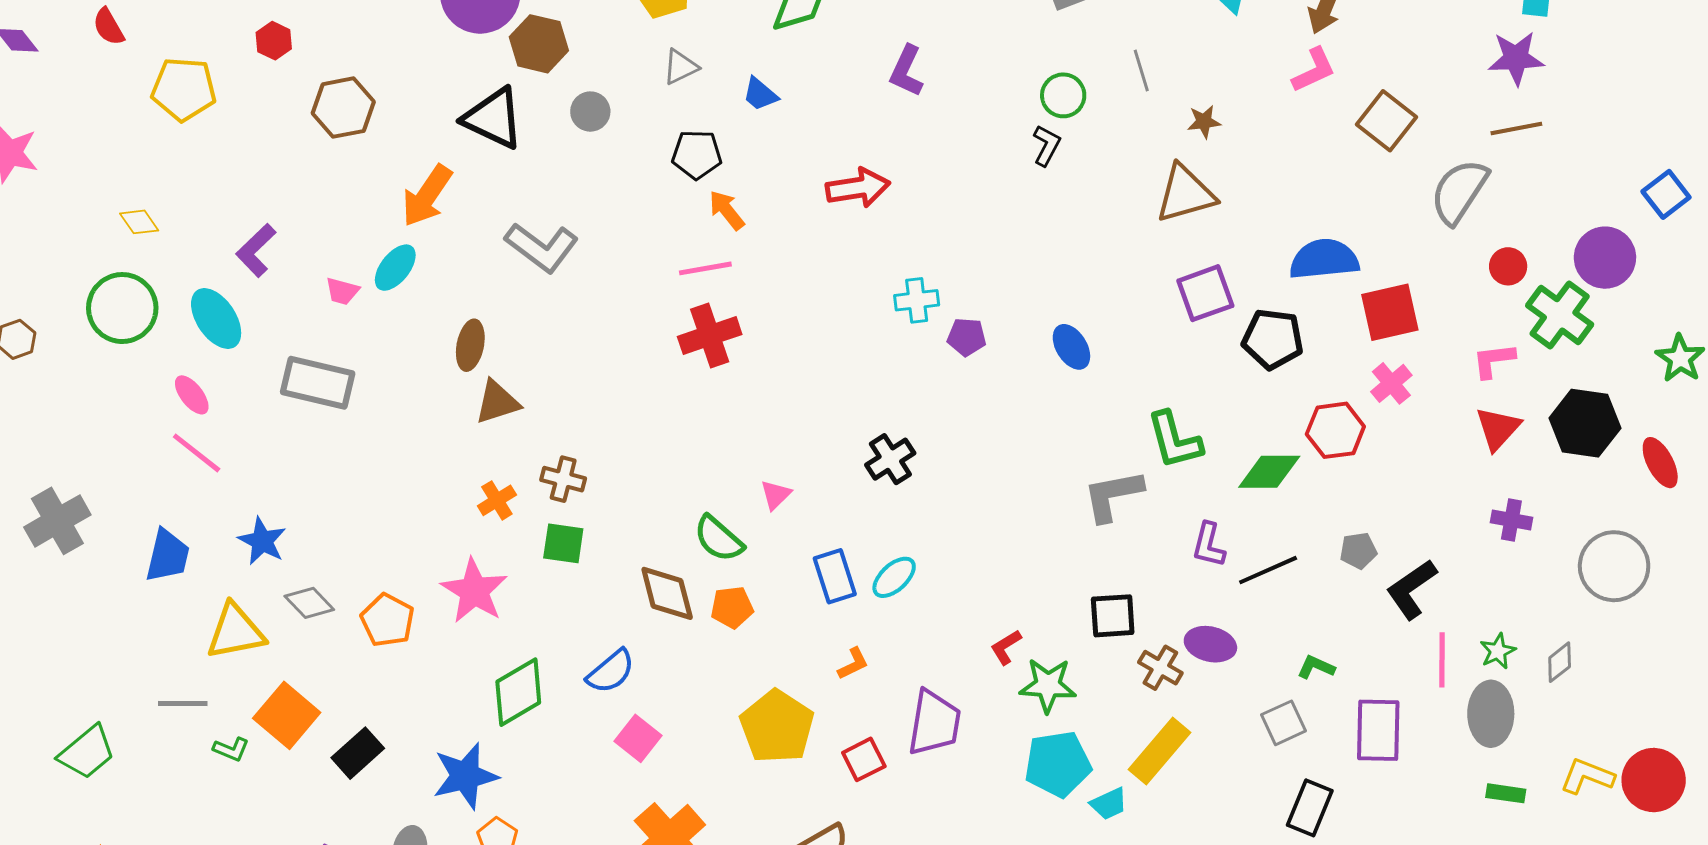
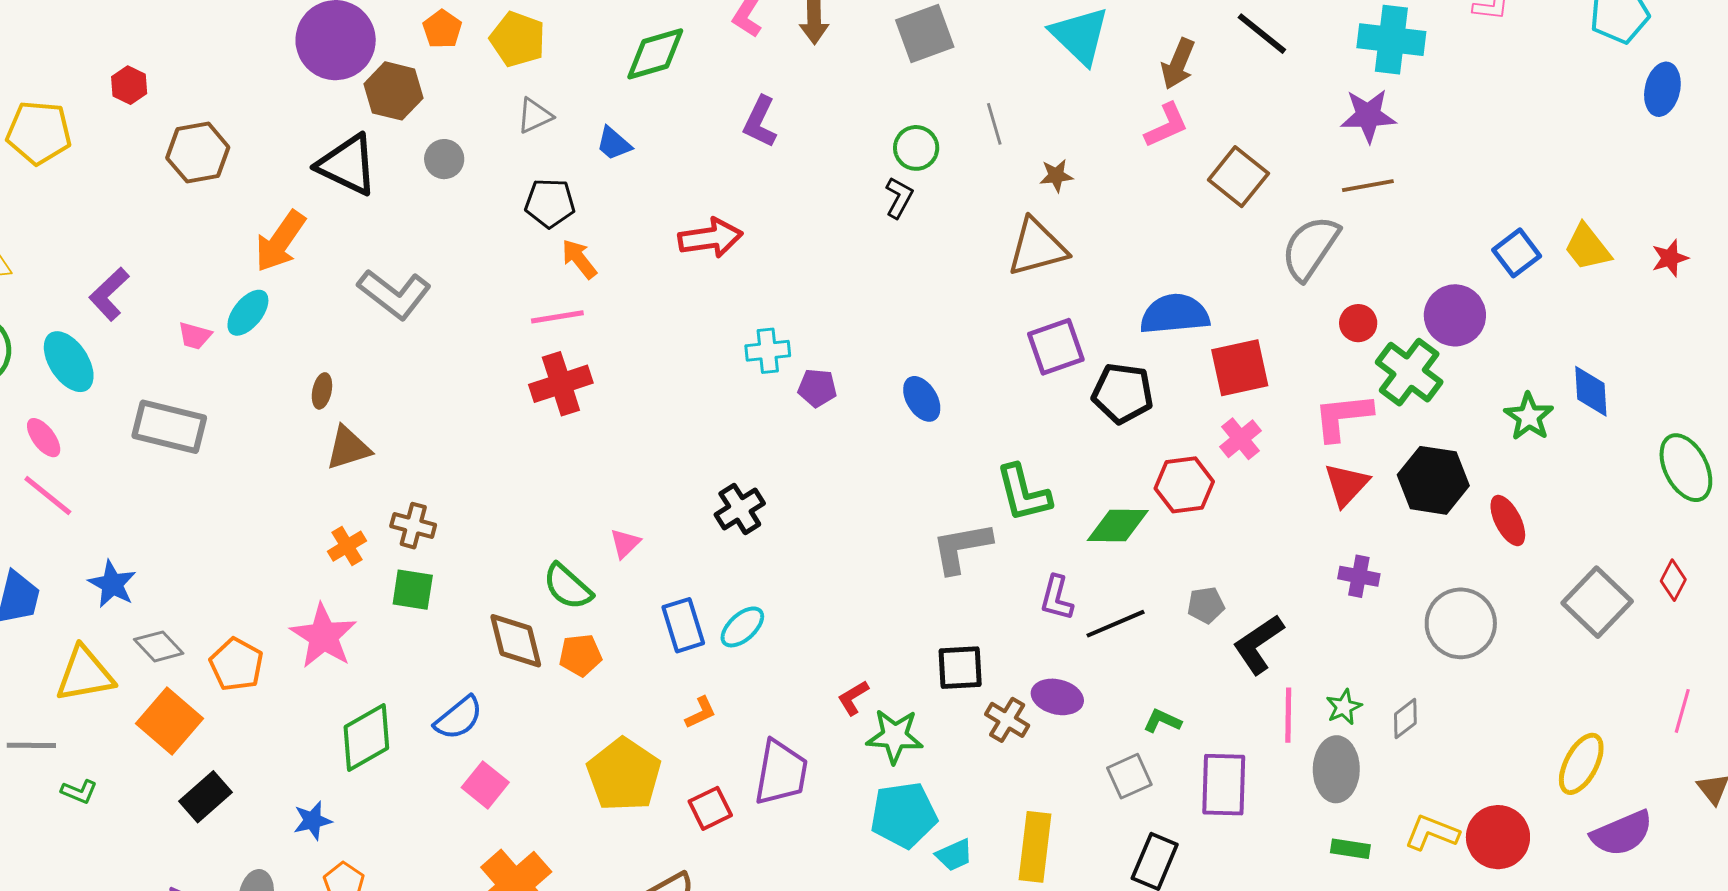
brown ellipse: (470, 345) -> (322, 391), size x0.7
pink L-shape: (1494, 360) -> (1343, 417), size x1.4
orange square: (287, 715) -> (170, 721), moved
yellow rectangle: (1159, 751) -> (1035, 847), moved, turned -34
blue star: (465, 776) -> (312, 821), size x0.6

